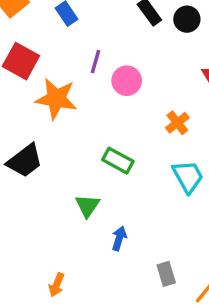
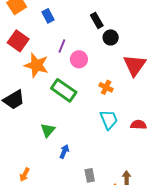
black circle: (187, 19) -> (111, 37), moved
orange cross: (177, 123) -> (106, 87), turned -32
green rectangle: (118, 161) -> (64, 90), moved, size x1.4

